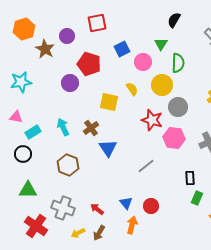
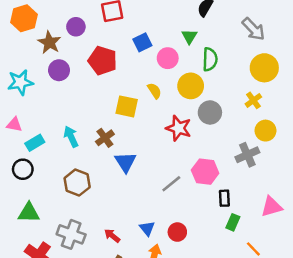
purple circle: (70, 83) -> (59, 70), moved
pink hexagon: (174, 138) -> (205, 172), moved

